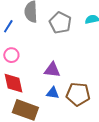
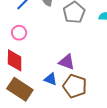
purple triangle: (52, 70) -> (67, 62), moved

